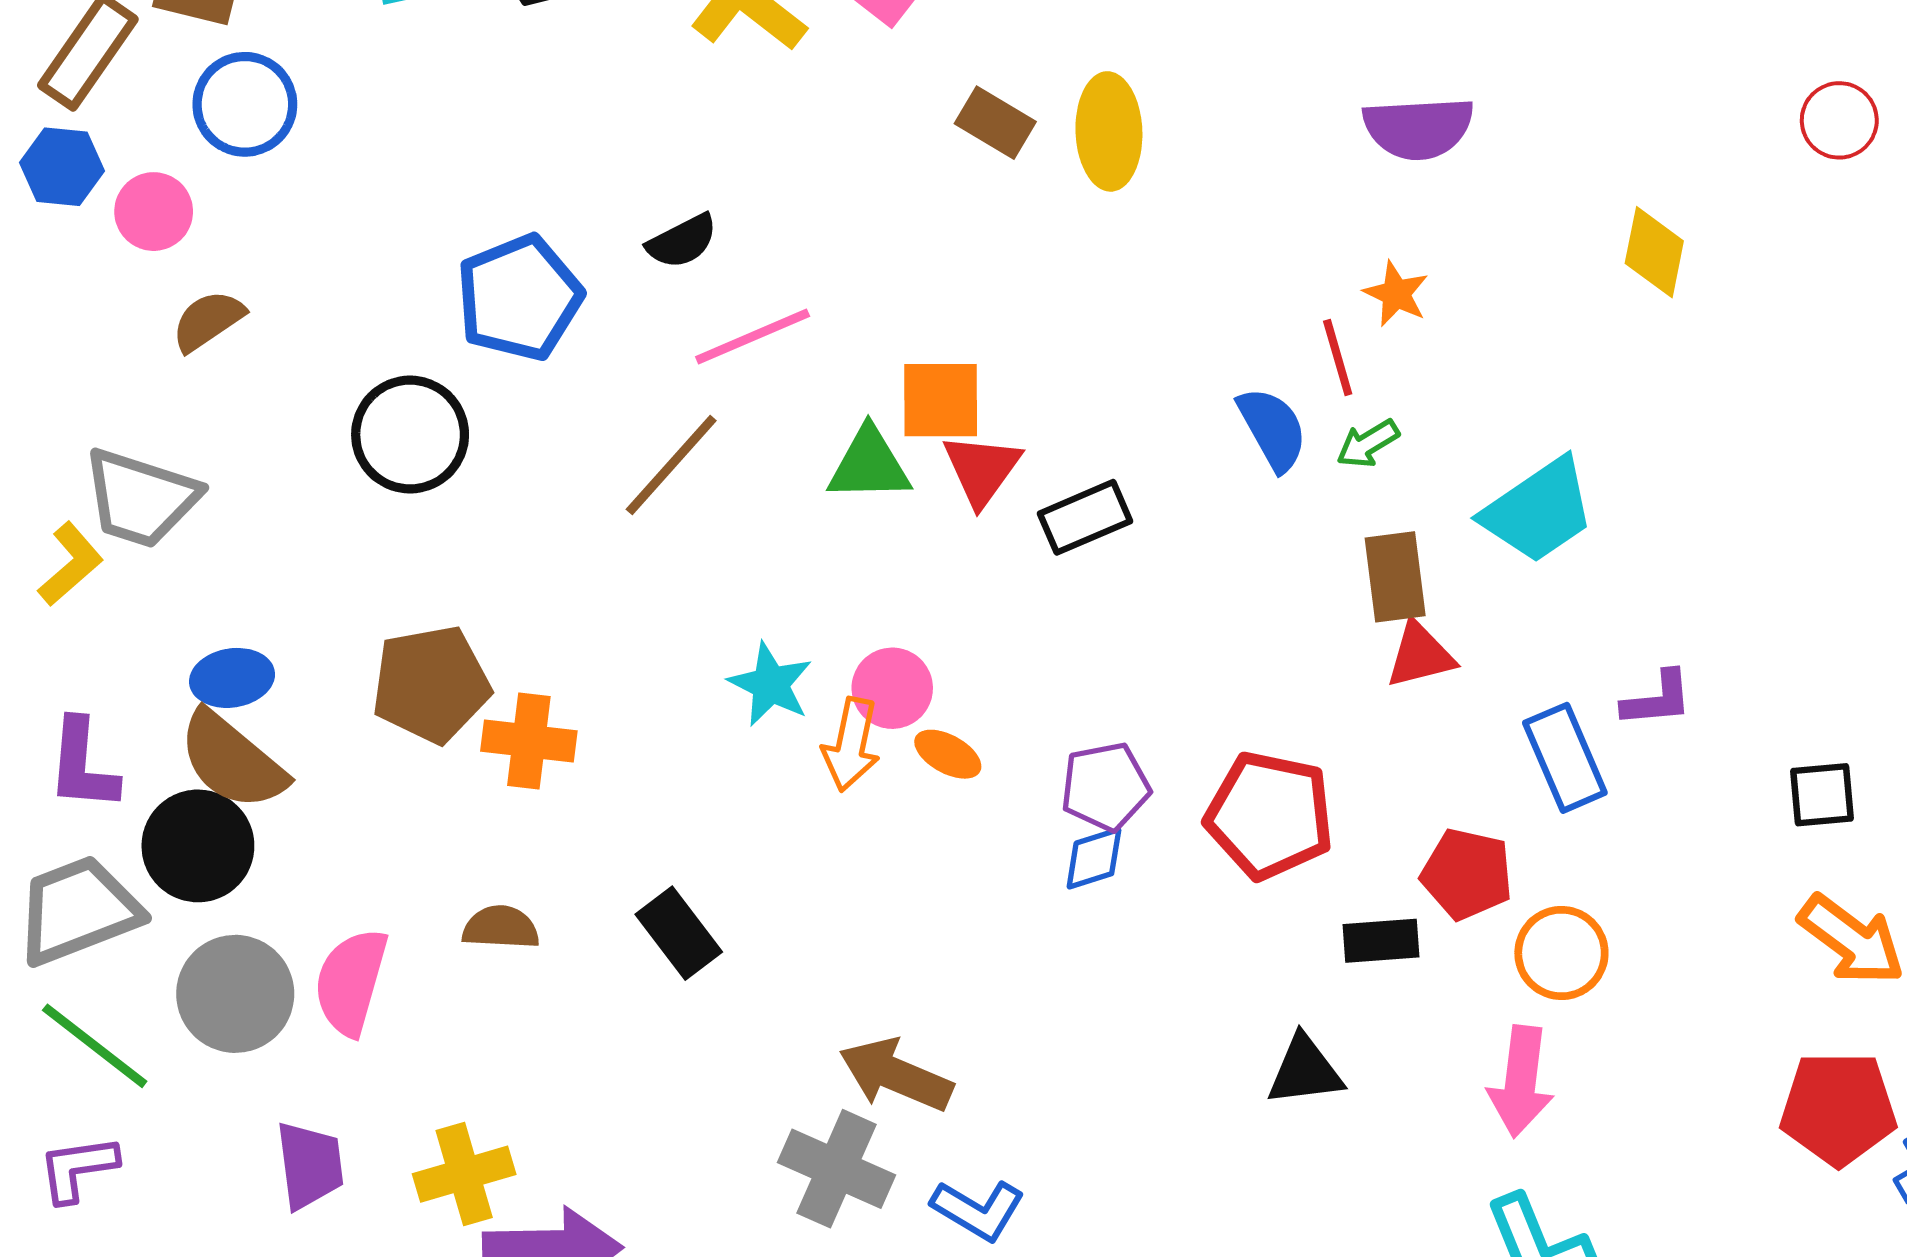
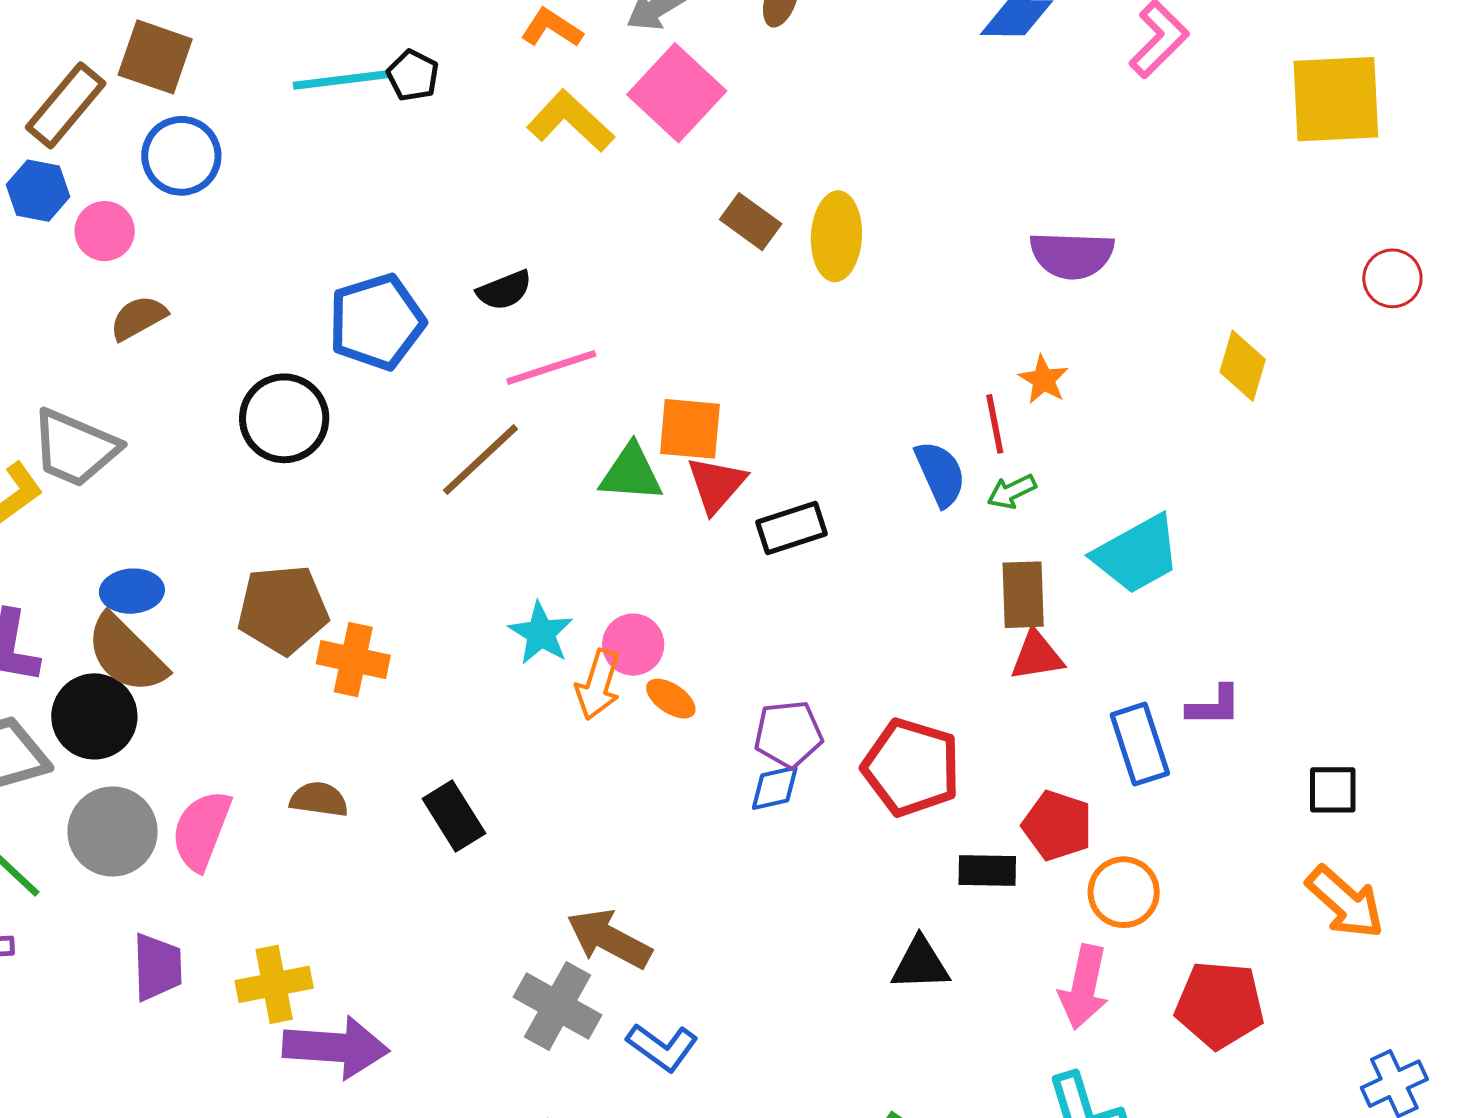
red pentagon: (1838, 1108) -> (1220, 1005), moved

